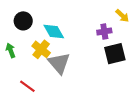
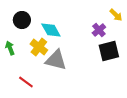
purple cross: (104, 31) -> (99, 30), turned -32
gray triangle: (59, 63) -> (56, 60), turned -35

